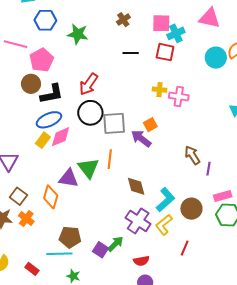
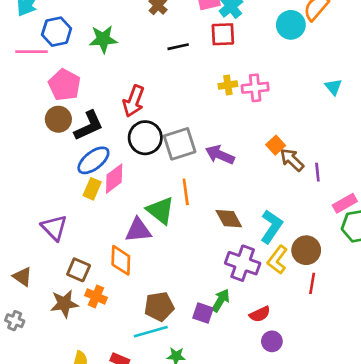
pink line: (16, 44) -> (31, 52), moved
orange square: (150, 125) -> (276, 145), moved
brown circle: (191, 209) -> (306, 250), moved

